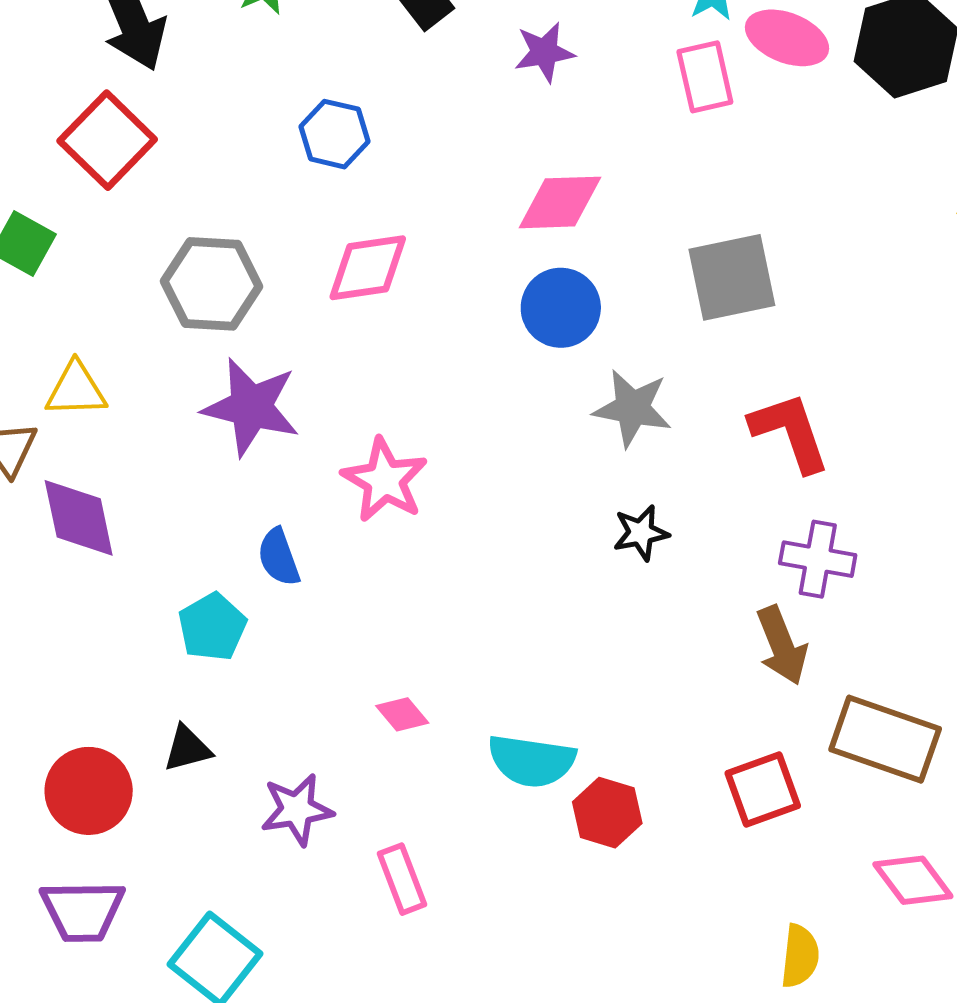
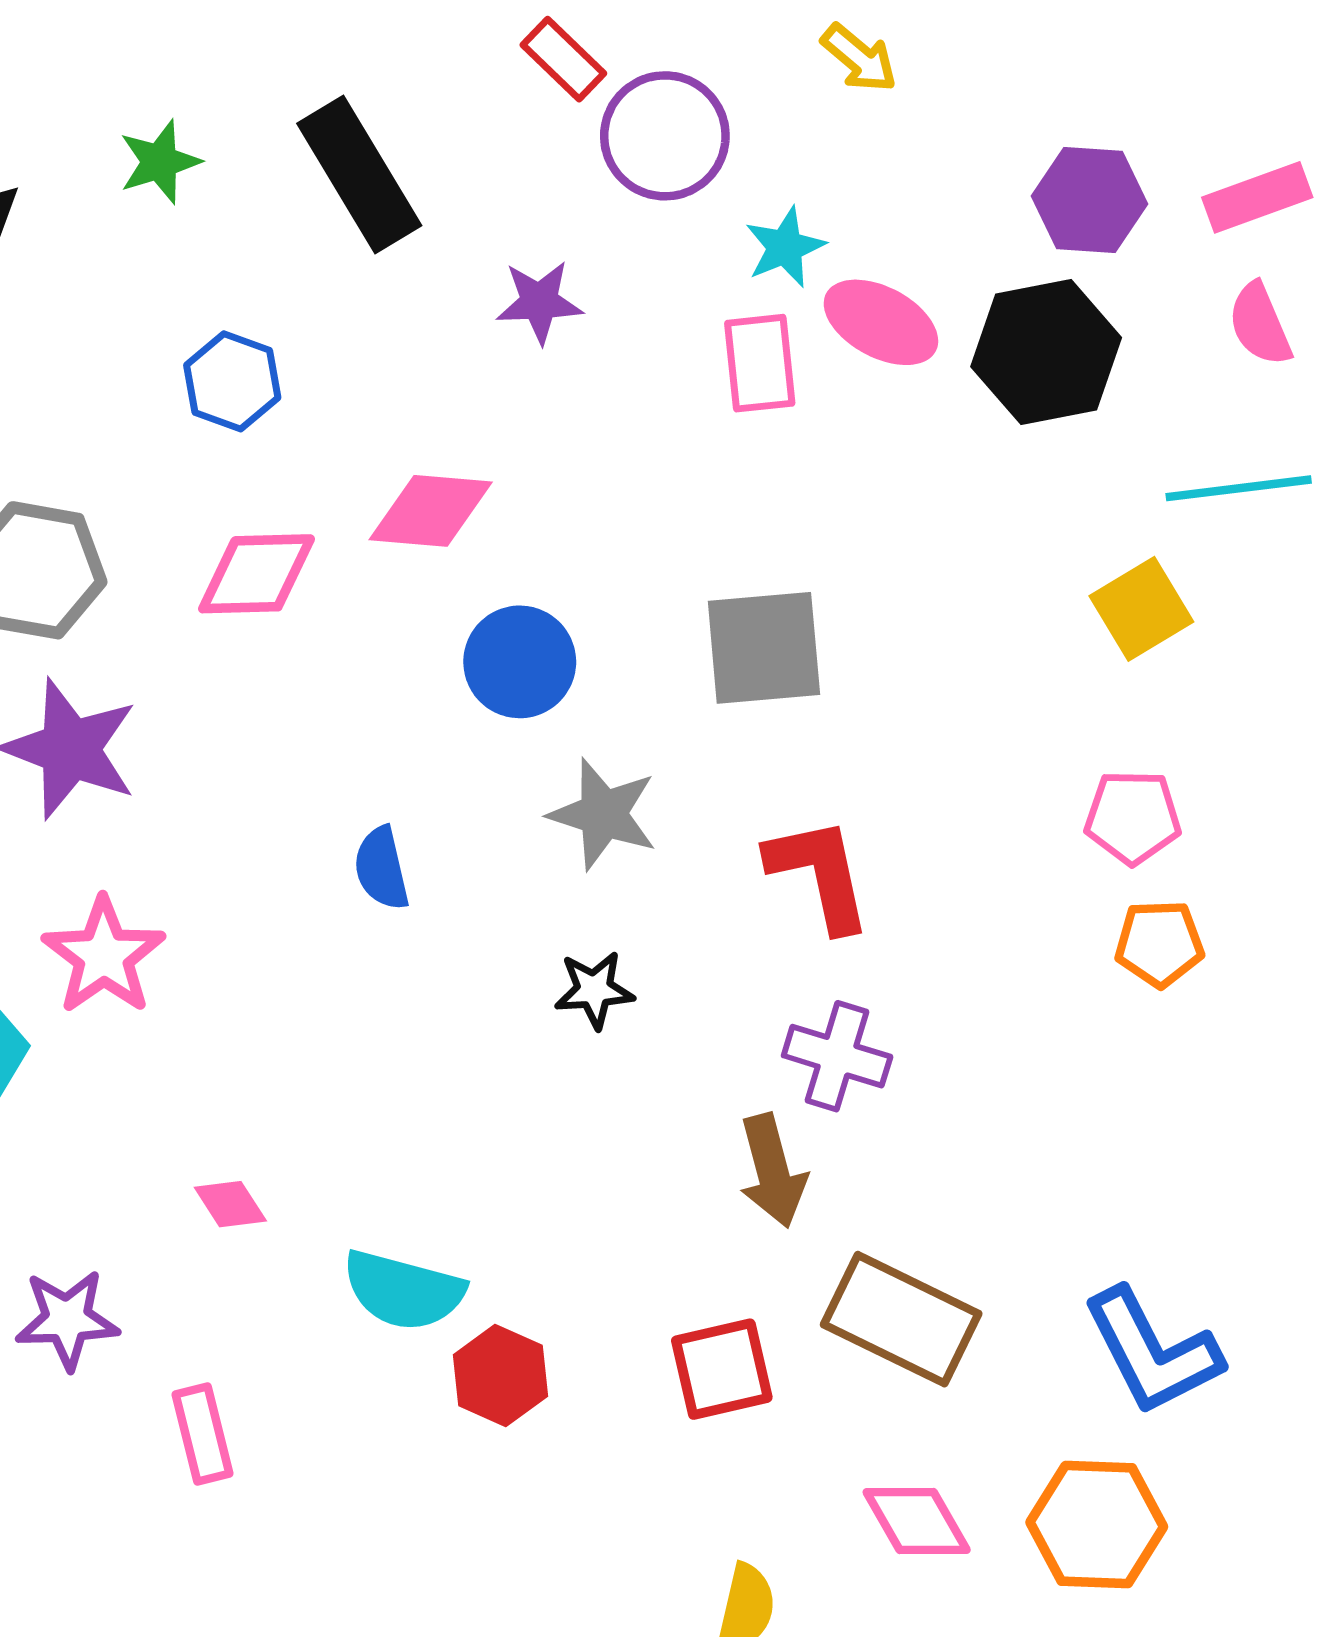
pink diamond: (560, 202) -> (431, 511), moved
pink star: (385, 480) -> (104, 956), moved
blue semicircle: (279, 557) -> (381, 868), moved

